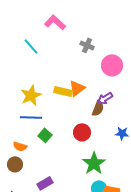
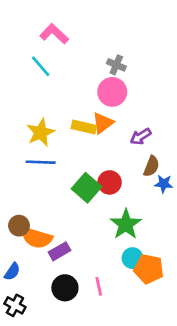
pink L-shape: (55, 22) -> (54, 34), moved
pink circle: (112, 65) -> (112, 92), moved
brown semicircle: (98, 108) -> (151, 166), moved
green square: (45, 135) -> (87, 188), moved, size x1.5
orange semicircle: (20, 146) -> (37, 238), moved, size x1.6

